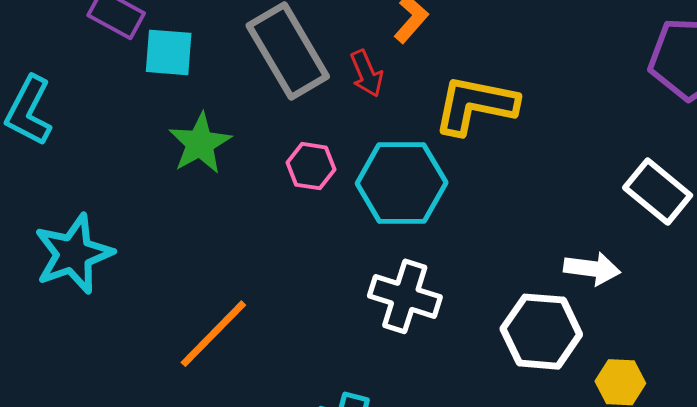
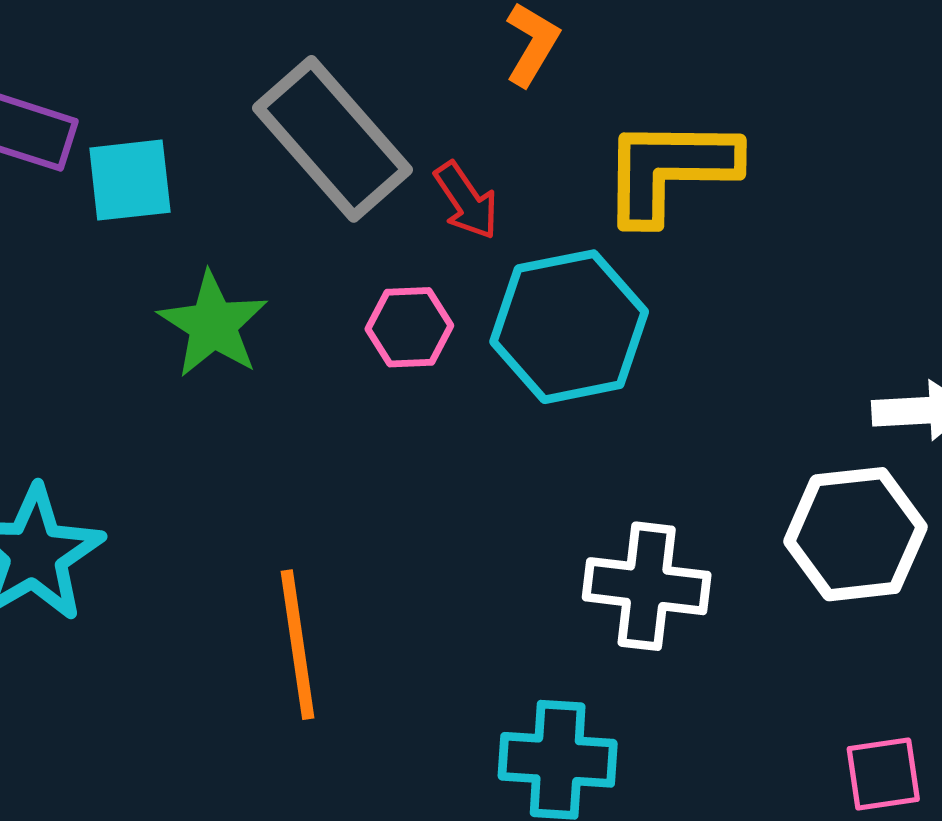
red arrow: (367, 73) -> (466, 201), moved
white cross: (405, 296) -> (647, 586), moved
orange line: (213, 334) -> (297, 645), turned -42

